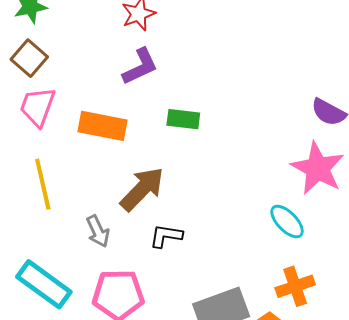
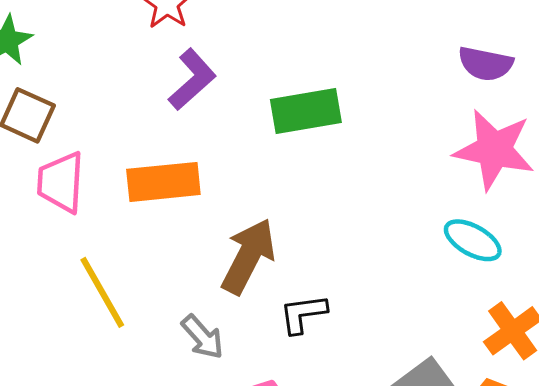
green rectangle: (183, 119) -> (306, 111), moved, size x1.4

